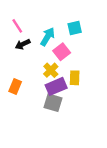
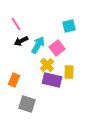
cyan arrow: (48, 37) -> (38, 45), moved
purple rectangle: (56, 86) -> (52, 80), turned 36
gray square: (53, 103) -> (27, 104), moved

